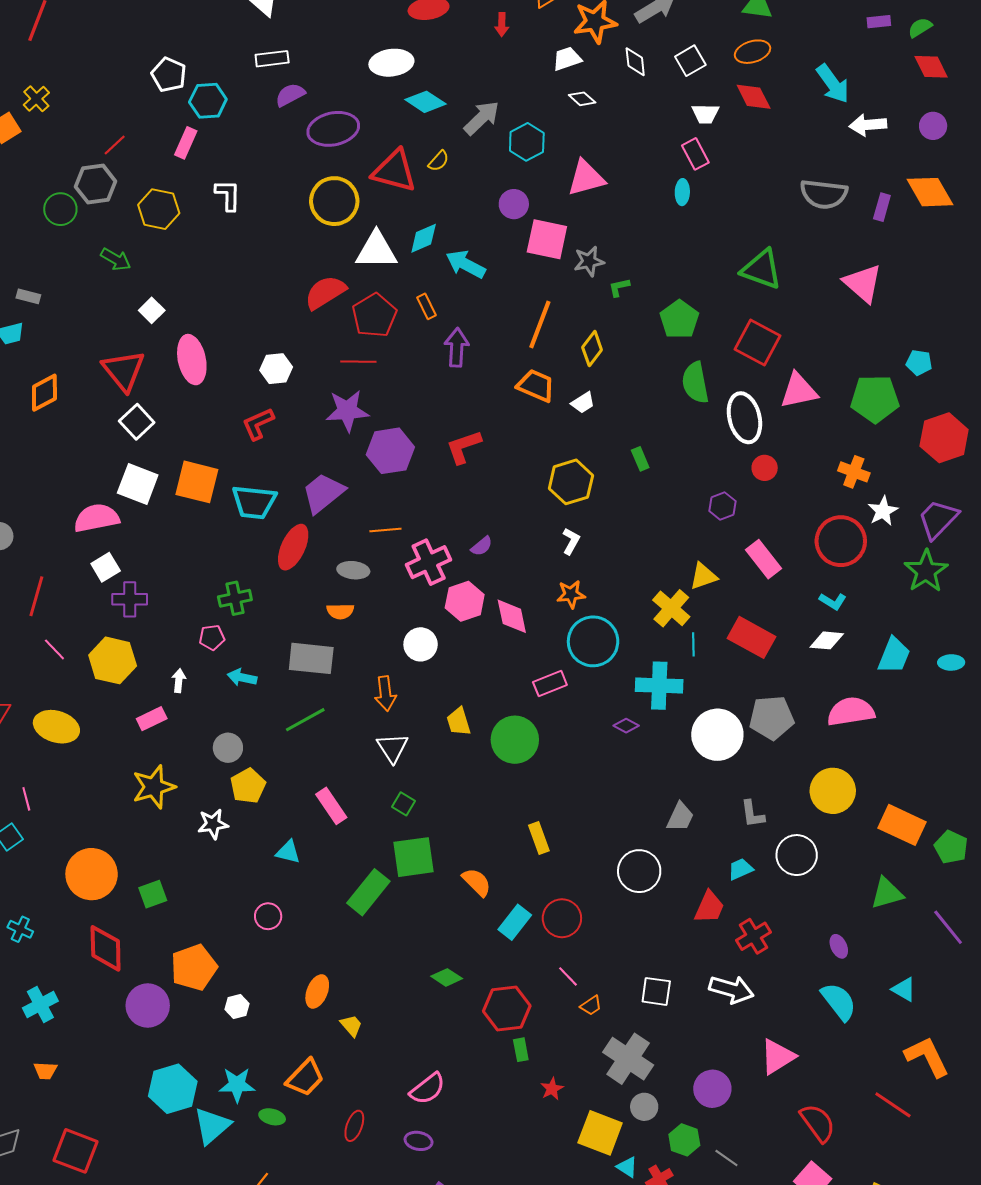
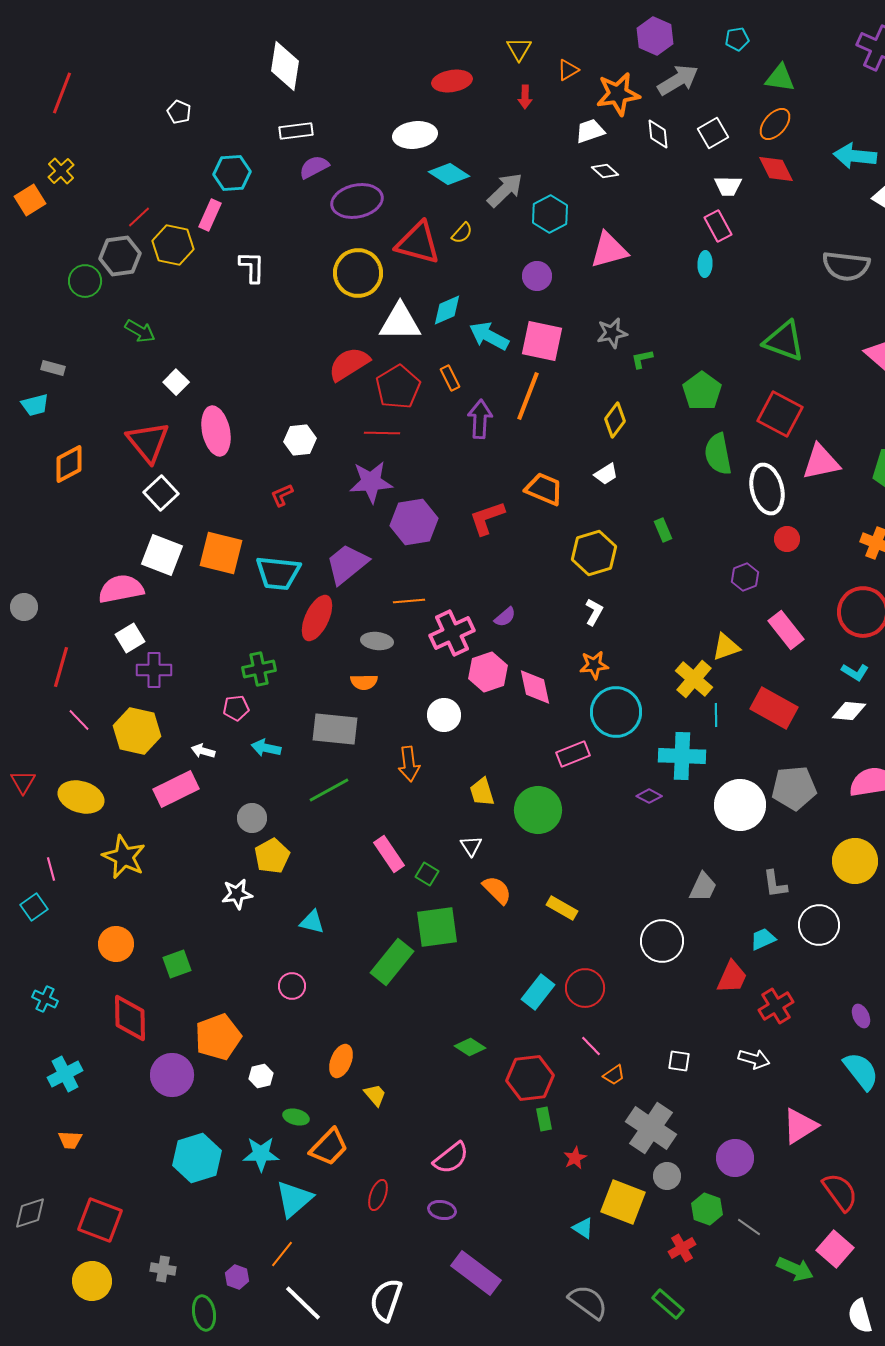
orange ellipse: (753, 52) -> (775, 124), turned -32
white pentagon: (169, 75) -> (179, 112), moved, size x0.7
cyan arrow: (833, 84) -> (855, 156), turned 132
yellow hexagon: (159, 209) -> (173, 245), moved
pink square: (547, 239) -> (542, 341), moved
orange line: (540, 324) -> (528, 396), moved
orange trapezoid: (536, 386) -> (544, 489), moved
red L-shape: (258, 424) -> (282, 495), size x0.7
white arrow: (179, 681) -> (203, 751), turned -80
pink rectangle: (152, 719) -> (176, 789), size x1.5
white triangle: (392, 748) -> (471, 846), moved, size x0.7
yellow star: (154, 787) -> (124, 857), moved, turned -30
pink rectangle: (331, 806) -> (389, 854), moved
yellow rectangle: (539, 838) -> (562, 908), turned -40
orange circle: (92, 874) -> (116, 944), size x0.7
orange semicircle: (477, 882) -> (497, 890), moved
white arrow: (731, 989) -> (754, 1059), size x0.7
white square: (656, 991) -> (679, 1061), size x0.7
green ellipse: (272, 1117) -> (296, 1117), moved
cyan triangle: (212, 1126) -> (294, 1199), moved
cyan triangle: (627, 1167) -> (583, 1228), moved

